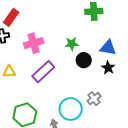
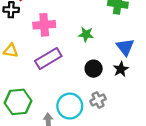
blue triangle: (108, 48) -> (125, 47), turned 30
black circle: (84, 60) -> (94, 69), moved

